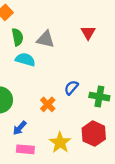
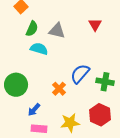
green semicircle: (17, 37) -> (32, 29), turned 35
blue semicircle: (71, 88) -> (80, 74), size x1.5
yellow star: (60, 143) -> (70, 123), turned 30

